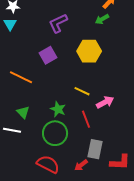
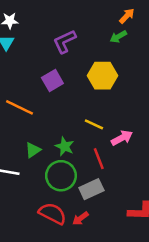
green triangle: (23, 112) -> (33, 150), moved, turned 40
gray rectangle: (95, 149) -> (91, 189), moved, turned 54
red arrow: (81, 165) -> (80, 218), moved

